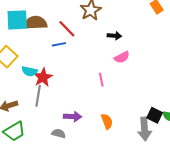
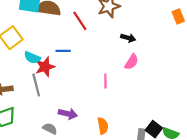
blue line: (59, 44) -> (63, 51), moved
pink semicircle: (122, 57) -> (132, 62), turned -42
gray line: (38, 96) -> (36, 85), turned -35

